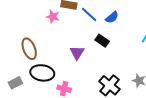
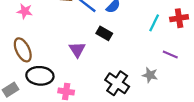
pink star: (53, 17) -> (25, 11), moved

